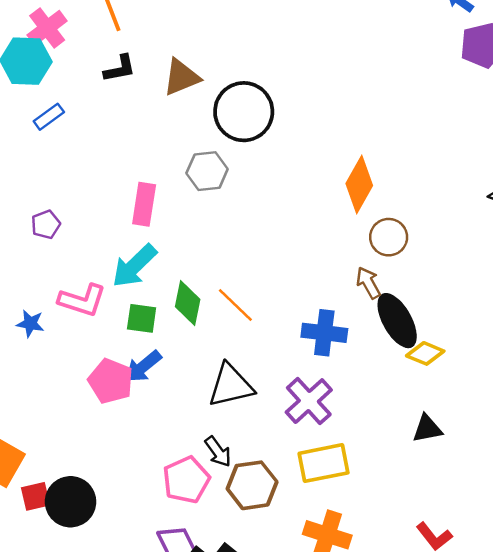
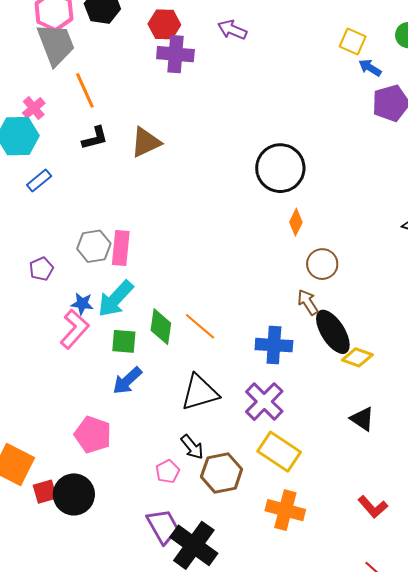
pink cross: (47, 28) -> (34, 108), size x0.7
black circle: (244, 112) -> (280, 168), moved
gray hexagon: (207, 171) -> (94, 246), moved
orange diamond: (359, 184) -> (296, 222), size x0.6
pink L-shape: (82, 300) -> (75, 329), turned -63
blue star: (30, 324) -> (82, 304), moved
pink pentagon: (111, 381) -> (93, 435), moved
black triangle: (427, 429) -> (362, 419), turned 48
yellow rectangle: (324, 463) -> (279, 452), turned 48
pink pentagon: (186, 480) -> (168, 471), size x0.6

